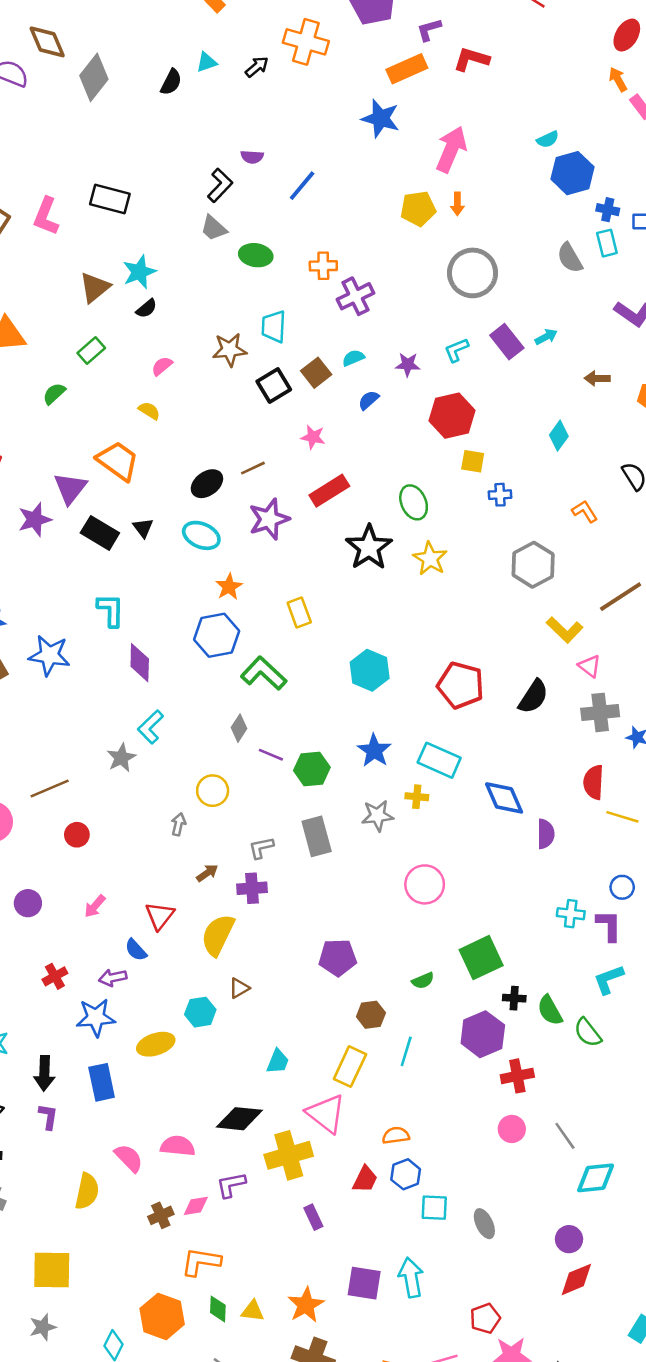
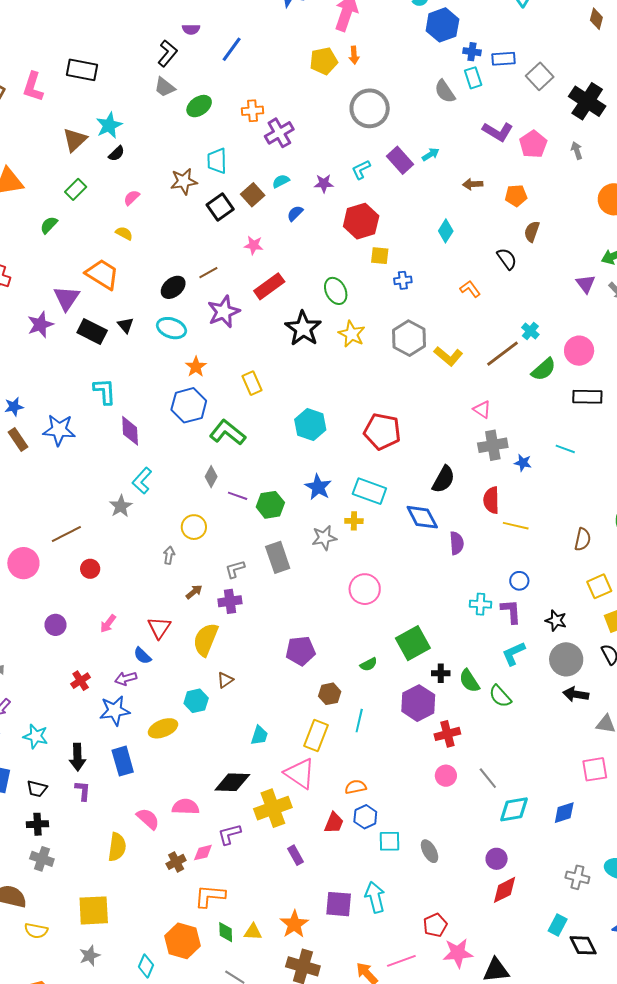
green ellipse: (256, 255) -> (199, 106), turned -40
gray hexagon: (533, 565) -> (409, 338), moved
yellow L-shape: (565, 630) -> (448, 356), moved
black semicircle: (533, 697) -> (444, 479), moved

